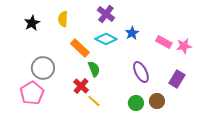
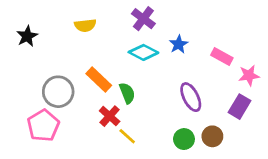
yellow semicircle: (63, 19) -> (85, 25), turned -98
black star: (32, 23) -> (27, 36), moved
pink star: (184, 46) -> (249, 75), moved
orange rectangle: (80, 48) -> (99, 80), moved

